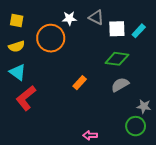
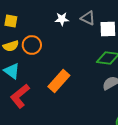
orange circle: (51, 38) -> (32, 45), moved, size x0.7
orange rectangle: (80, 83) -> (59, 81), moved, size x1.6

